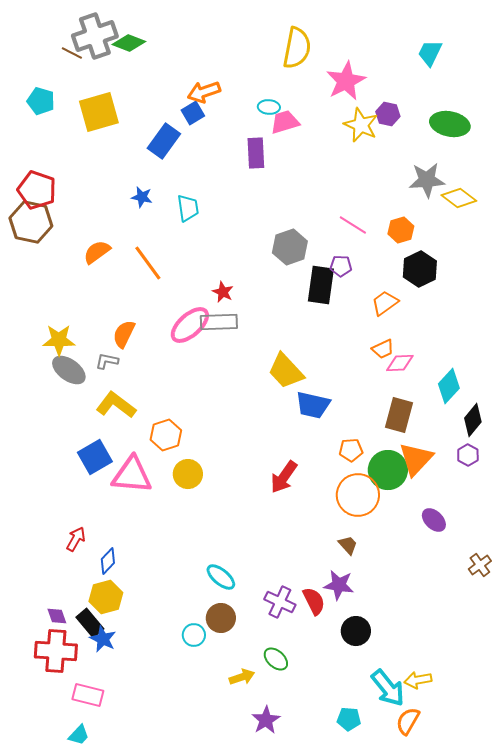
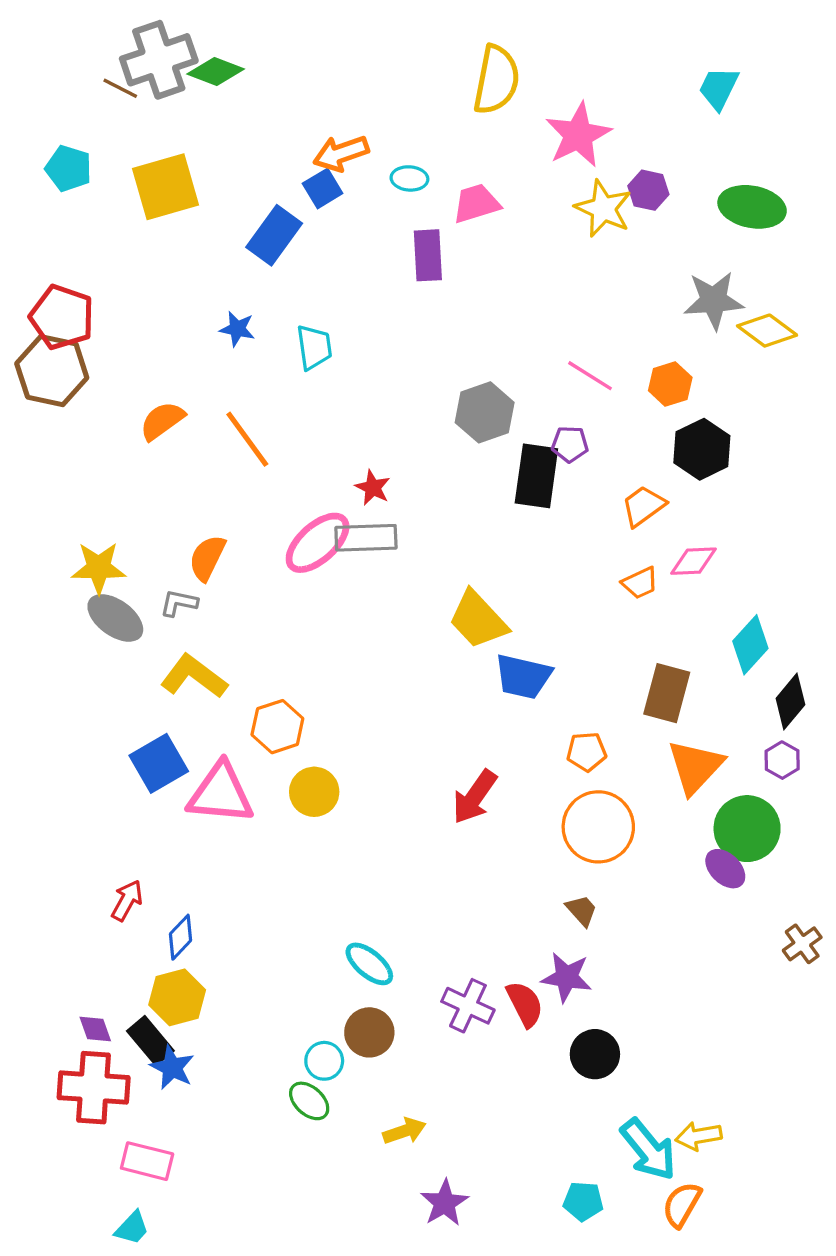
cyan ellipse: (269, 107) -> (409, 178), moved
pink diamond: (400, 363) -> (694, 561), moved
green circle: (388, 470) -> (747, 829), moved
green ellipse: (276, 659) -> (309, 1101), moved

